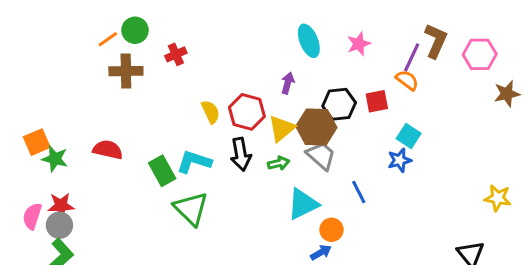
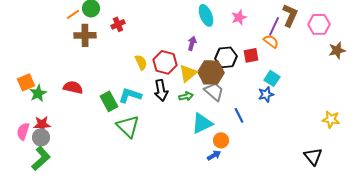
green star: (55, 159) -> (38, 93), turned 30

